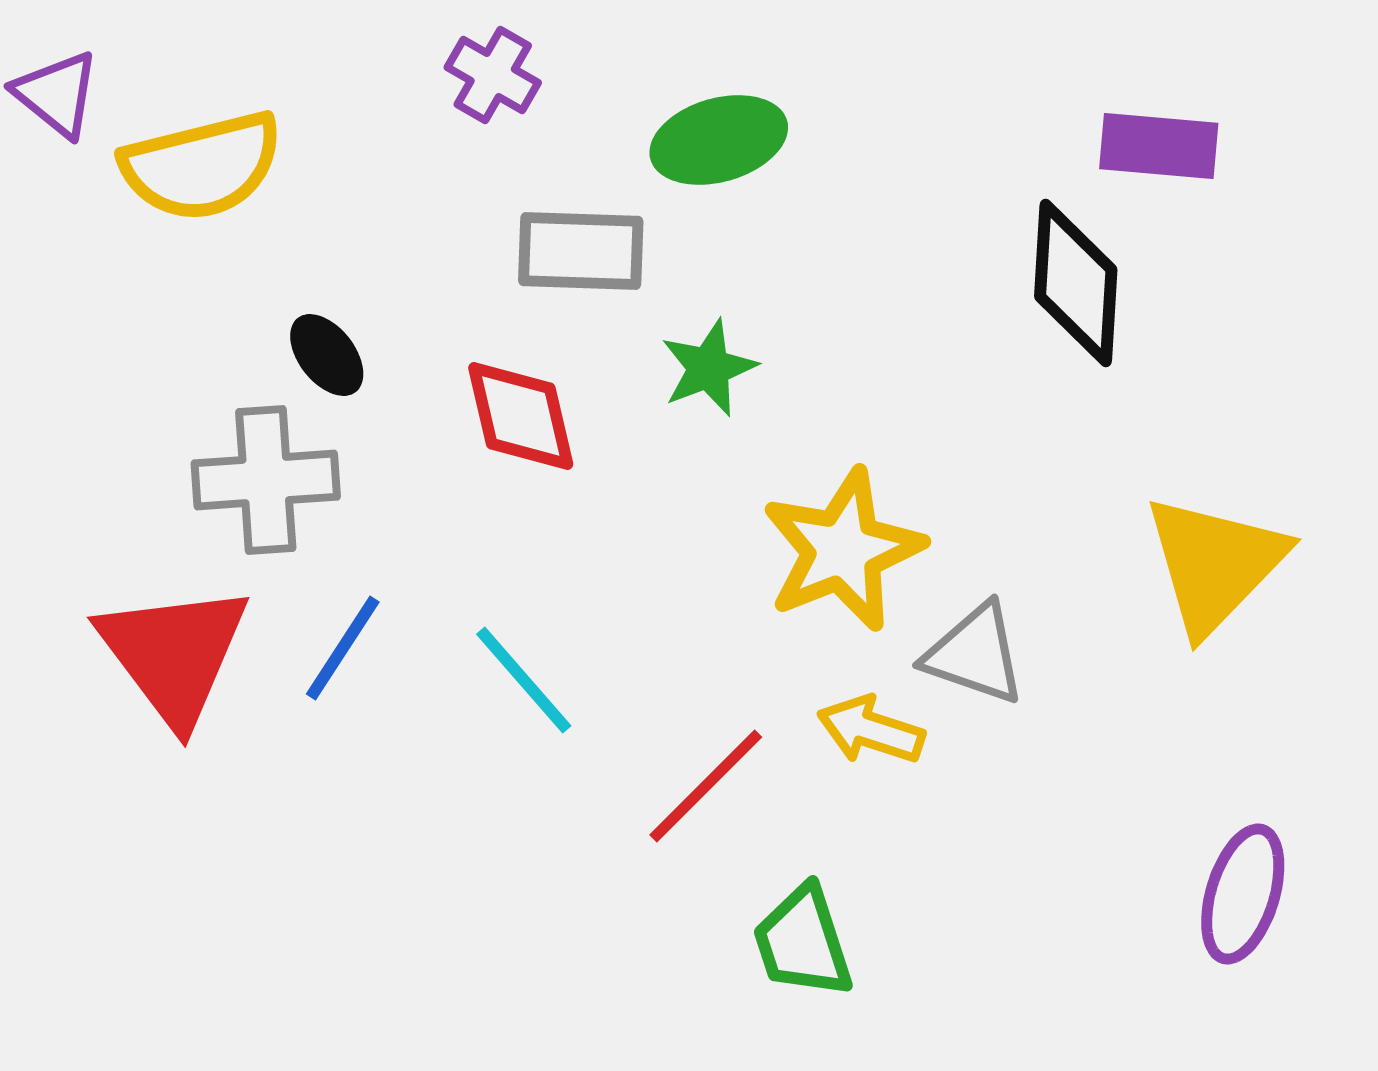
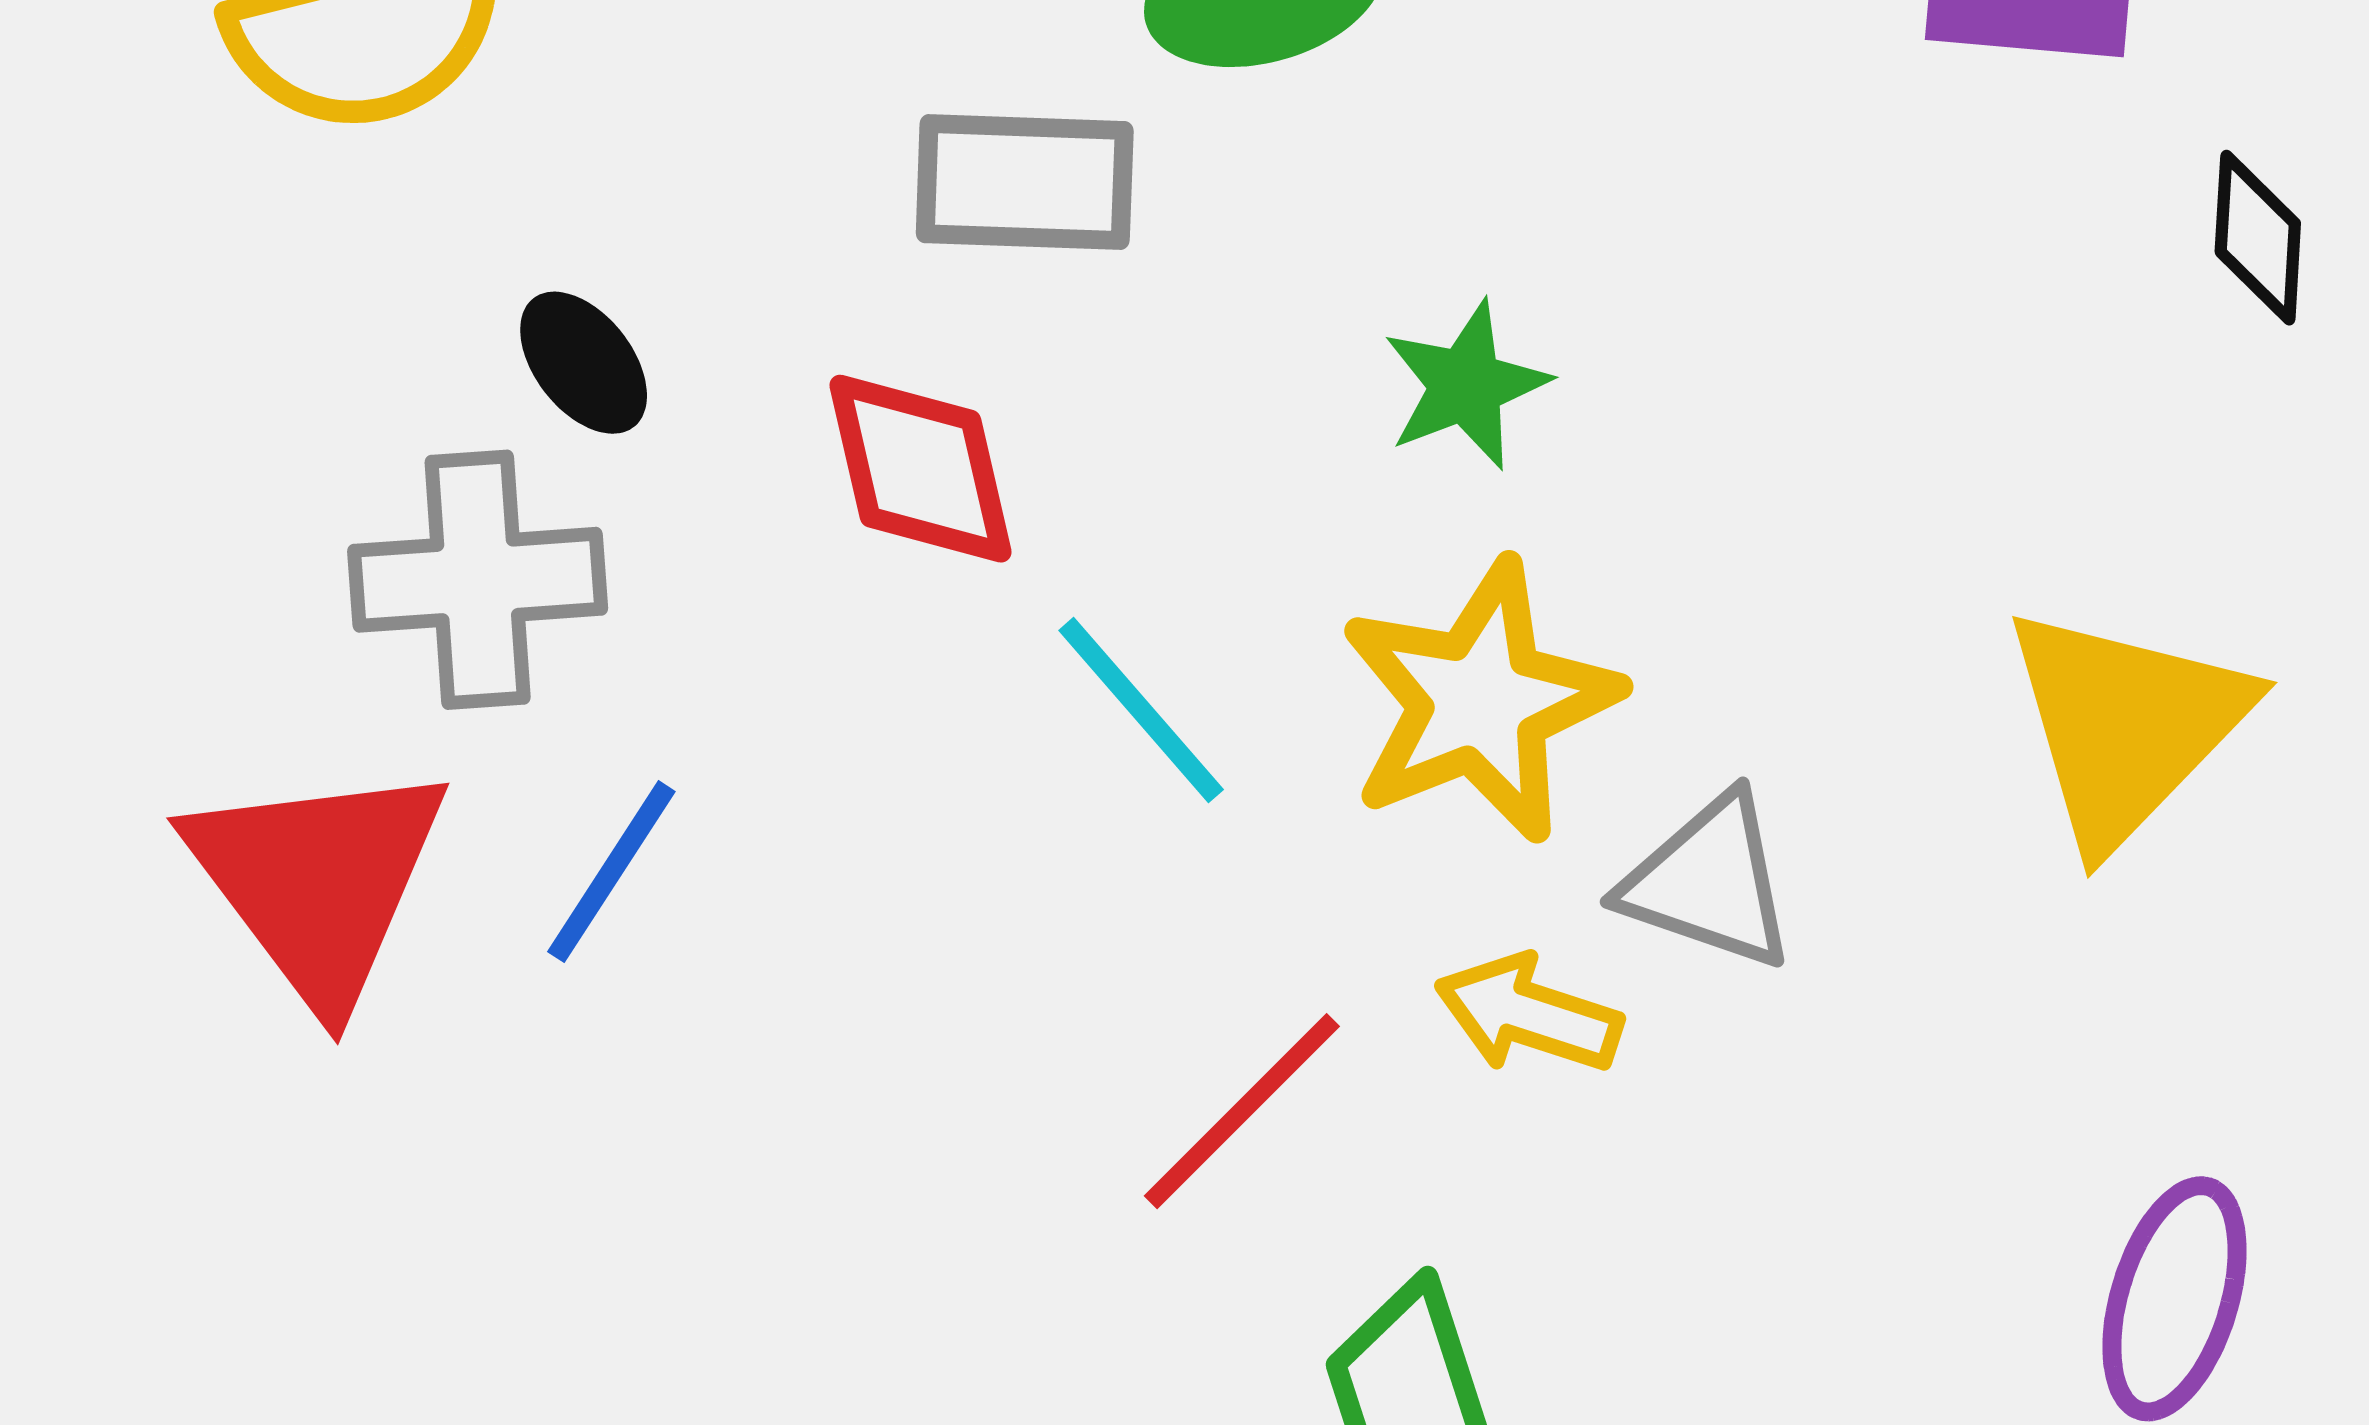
black diamond: (1076, 283) -> (2258, 238), moved, size x0.6
green star: (709, 368) -> (1466, 385), moved
cyan line: (524, 680) -> (1141, 710), moved

